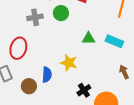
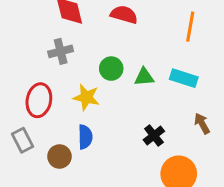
green circle: (61, 13) -> (111, 69), moved
yellow star: (69, 63) -> (86, 97), moved
black cross: (84, 90) -> (154, 135), moved

